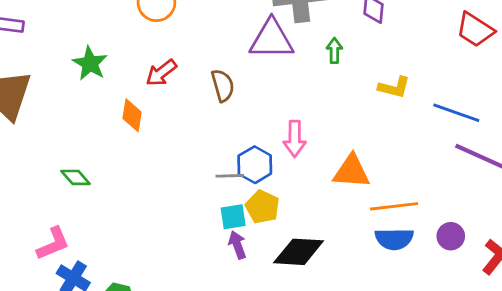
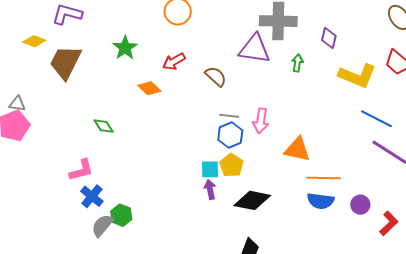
brown semicircle: (223, 85) -> (216, 76), turned -40
yellow L-shape: (394, 87) -> (357, 76), moved, size x1.6
orange diamond: (132, 115) -> (149, 88), turned -65
gray line: (230, 176) -> (229, 116), moved

